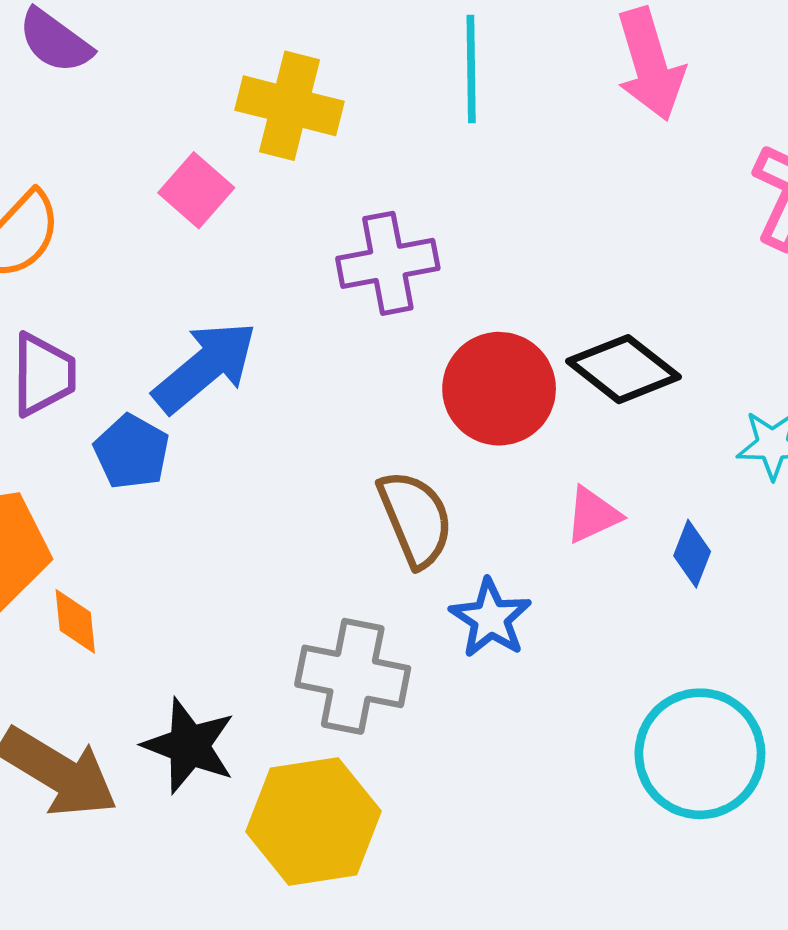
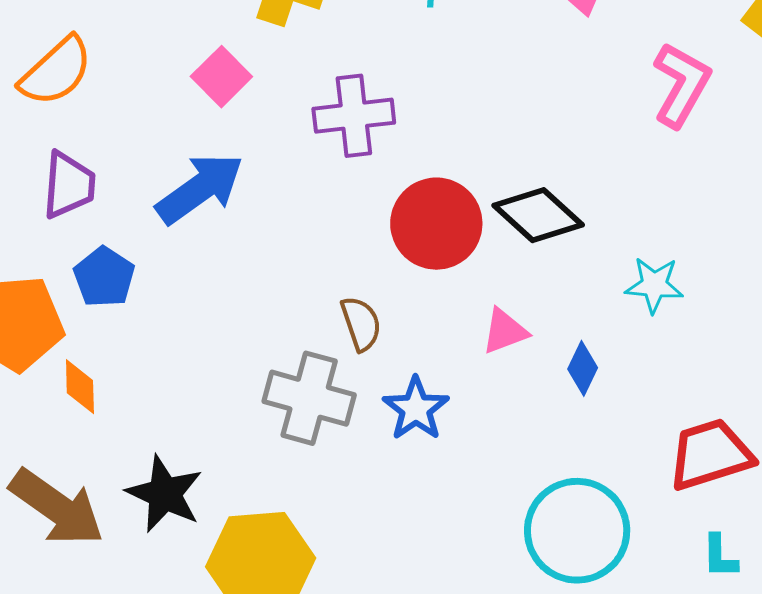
pink square: (196, 190) -> (221, 77), moved
blue pentagon: (132, 452) -> (104, 277), moved
brown semicircle: (415, 519) -> (361, 324), size x0.7
gray cross: (353, 676) -> (309, 398), moved

